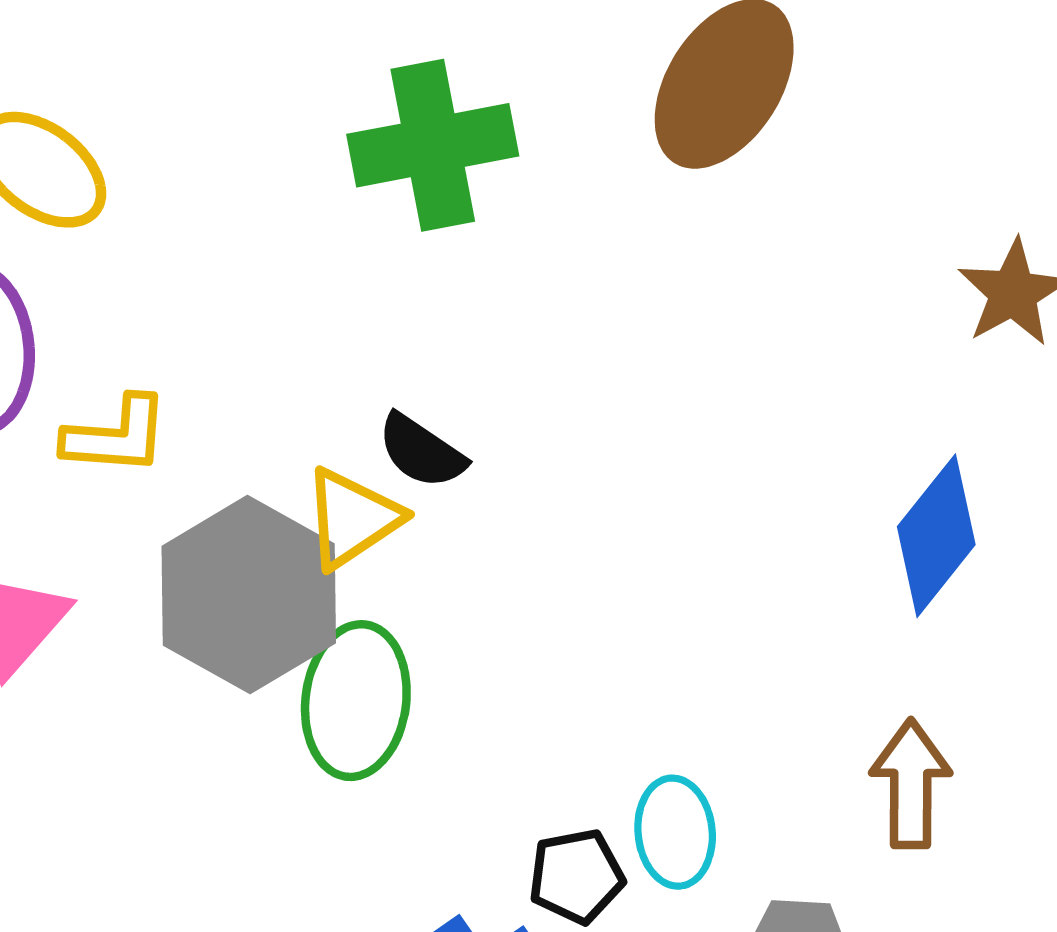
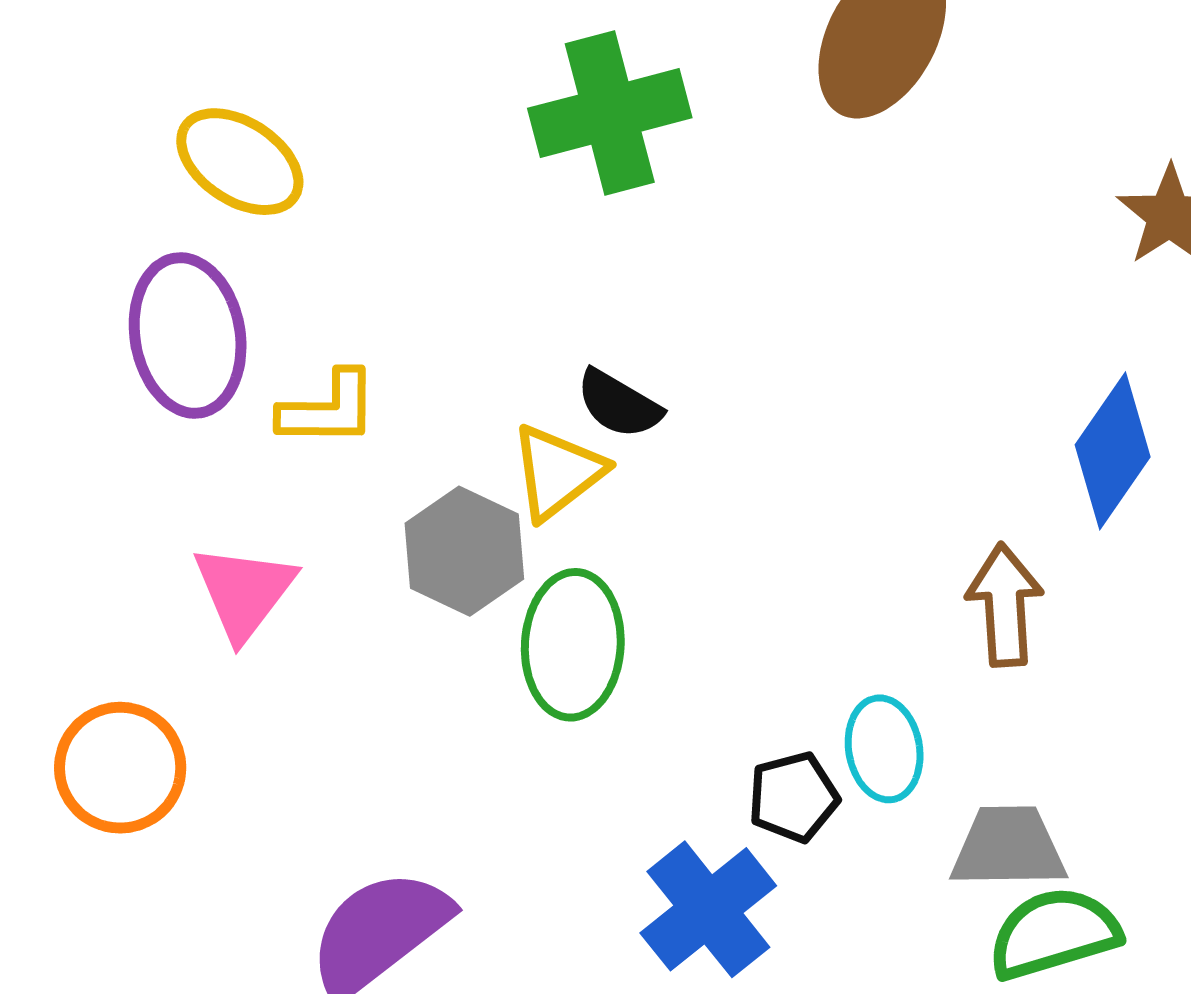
gray hexagon: (249, 595) -> (464, 551), size x0.7
brown arrow: (911, 784) -> (1005, 605), moved

